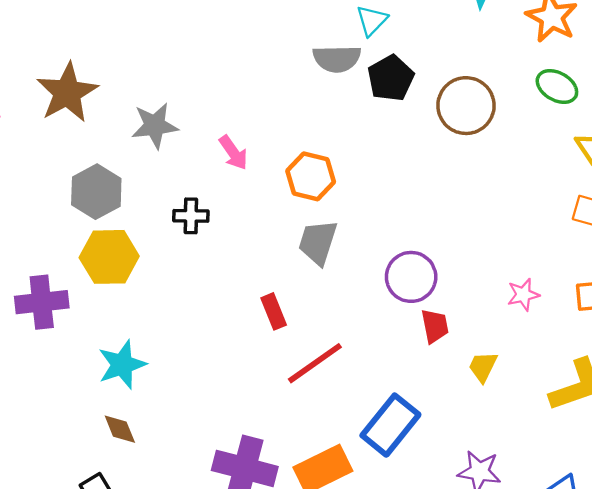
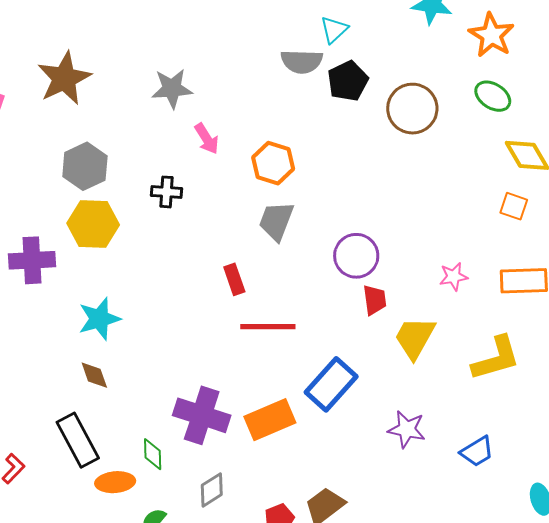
gray star: (155, 126) -> (172, 88), moved
red line: (315, 363) -> (268, 327), turned 32
yellow trapezoid: (483, 367) -> (415, 338), size x1.6

